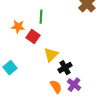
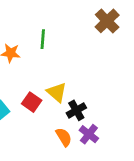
red square: (33, 37) -> (32, 102), moved
yellow triangle: (51, 55) -> (57, 92), turned -35

